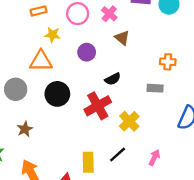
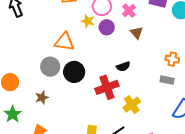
yellow star: (52, 35) -> (88, 21), moved
purple circle: (87, 52) -> (107, 27), moved
gray rectangle: (155, 88) -> (167, 80), moved
gray circle: (16, 89) -> (50, 67), moved

